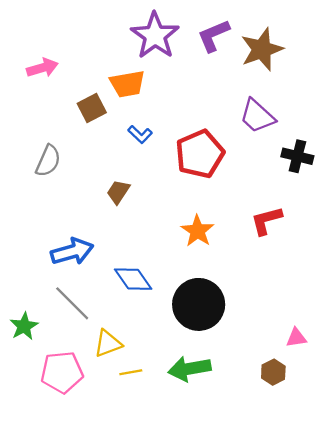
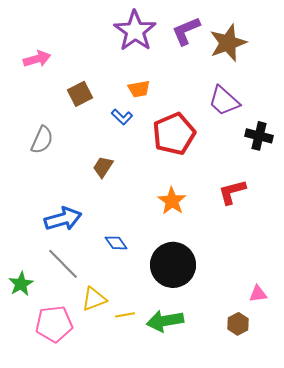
orange trapezoid: (127, 84) -> (139, 89), moved, size x0.7
blue diamond: (133, 279) -> (116, 243), size x0.7
yellow line: (131, 372) -> (125, 315), moved

